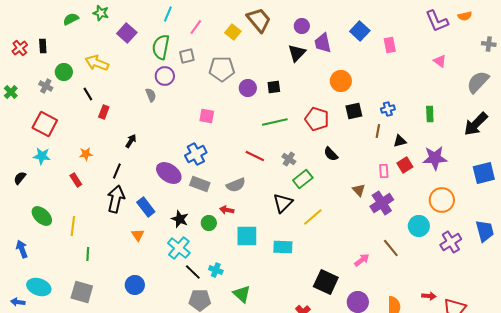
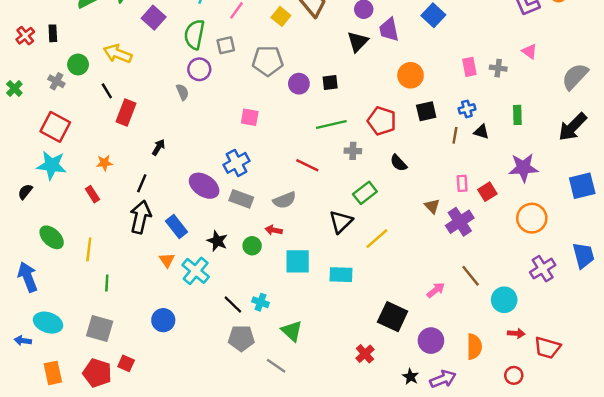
gray cross: (489, 44) -> (498, 68), moved
pink rectangle: (390, 45) -> (469, 67), moved
red rectangle: (104, 112) -> (126, 112), size x1.5
black triangle: (400, 141) -> (481, 132), moved, turned 32
cyan star: (42, 156) -> (52, 165), size x1.4
gray cross: (289, 159) -> (353, 151), moved, turned -32
red square: (405, 165) -> (487, 192), moved
cyan circle: (419, 226) -> (504, 300), moved
cyan cross: (179, 248) -> (196, 271), moved
blue arrow: (22, 249) -> (28, 277), size x1.4

